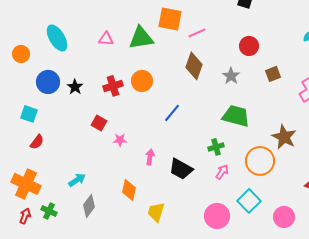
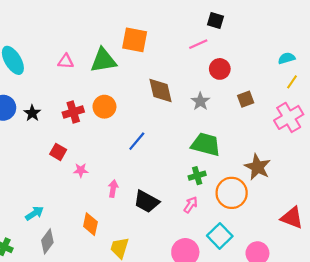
pink line: (197, 33) -> (198, 44), moved
brown diamond: (194, 66) -> (160, 91), turned -32
green cross: (216, 147) -> (197, 176), moved

